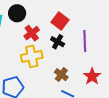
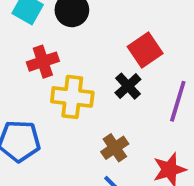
red cross: (32, 33) -> (43, 62), moved

